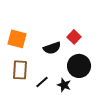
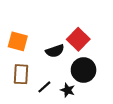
red square: (74, 37) -> (78, 39), size x1.5

